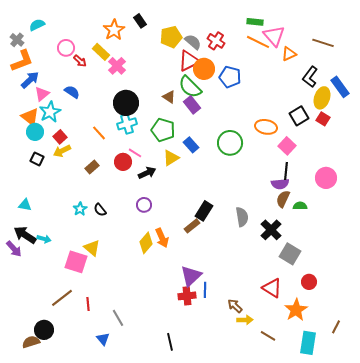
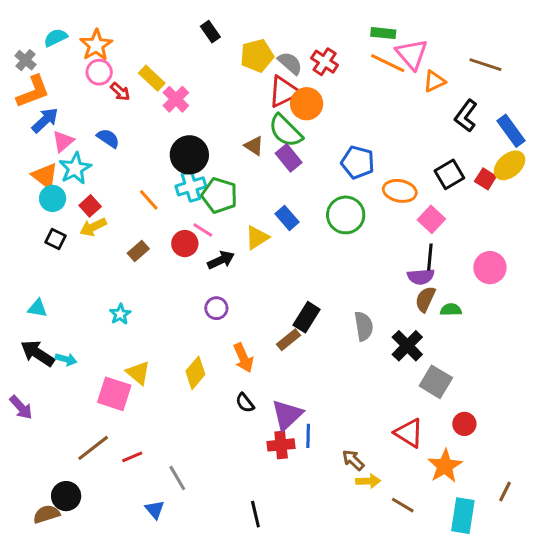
orange star: (114, 30) -> (96, 45), moved
blue pentagon: (230, 77) -> (358, 162), moved
yellow ellipse: (322, 98) -> (510, 165), moved, turned 30
green pentagon: (163, 130) -> (219, 195), moved
black semicircle: (100, 210) -> (245, 403), moved
yellow diamond: (146, 243) -> (195, 373), moved
purple arrow: (14, 249) -> (21, 407), moved
red line: (88, 304) -> (132, 457), turned 72

